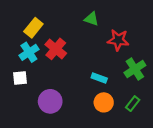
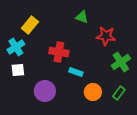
red cross: (56, 49) -> (59, 52), moved, turned -30
cyan cross: (29, 52) -> (16, 47), moved
cyan rectangle: (99, 78) -> (76, 72), moved

